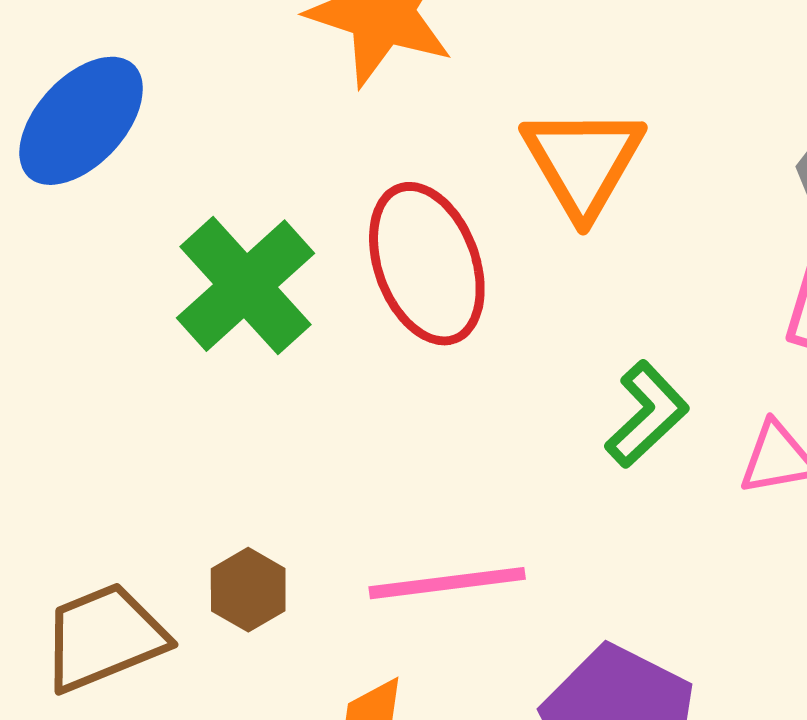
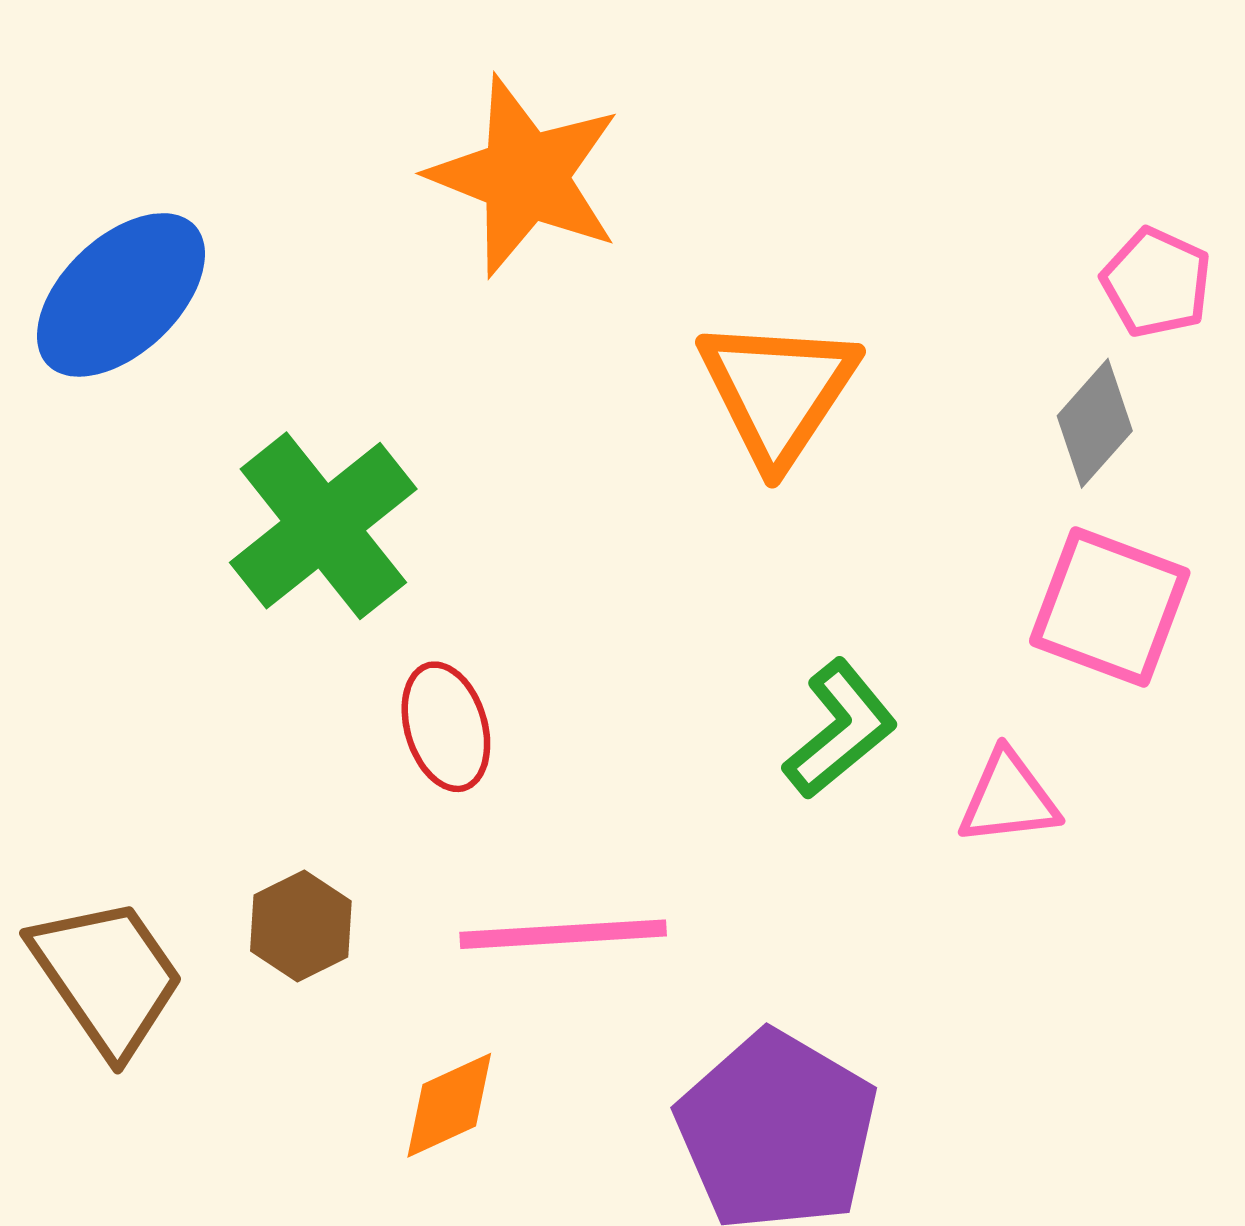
red ellipse: (427, 264) -> (446, 727), moved, size x0.6
brown trapezoid: (104, 637) -> (107, 976), turned 74

